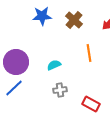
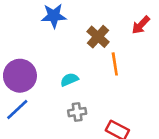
brown cross: (74, 20) -> (98, 37), moved

